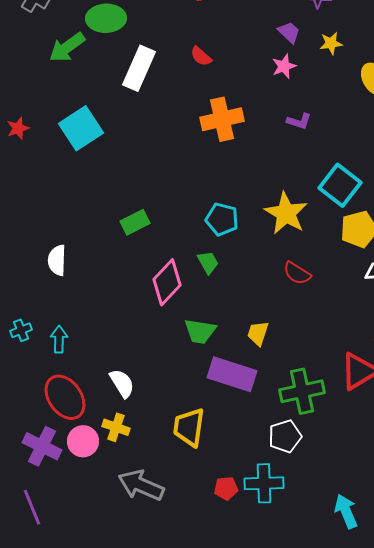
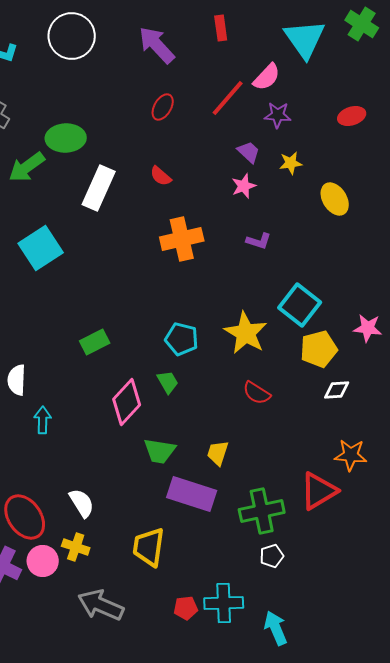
cyan arrow: (59, 339) -> (43, 420), moved
white pentagon: (285, 436) -> (272, 556), moved, size x0.7
cyan arrow: (346, 511) -> (276, 628), moved

